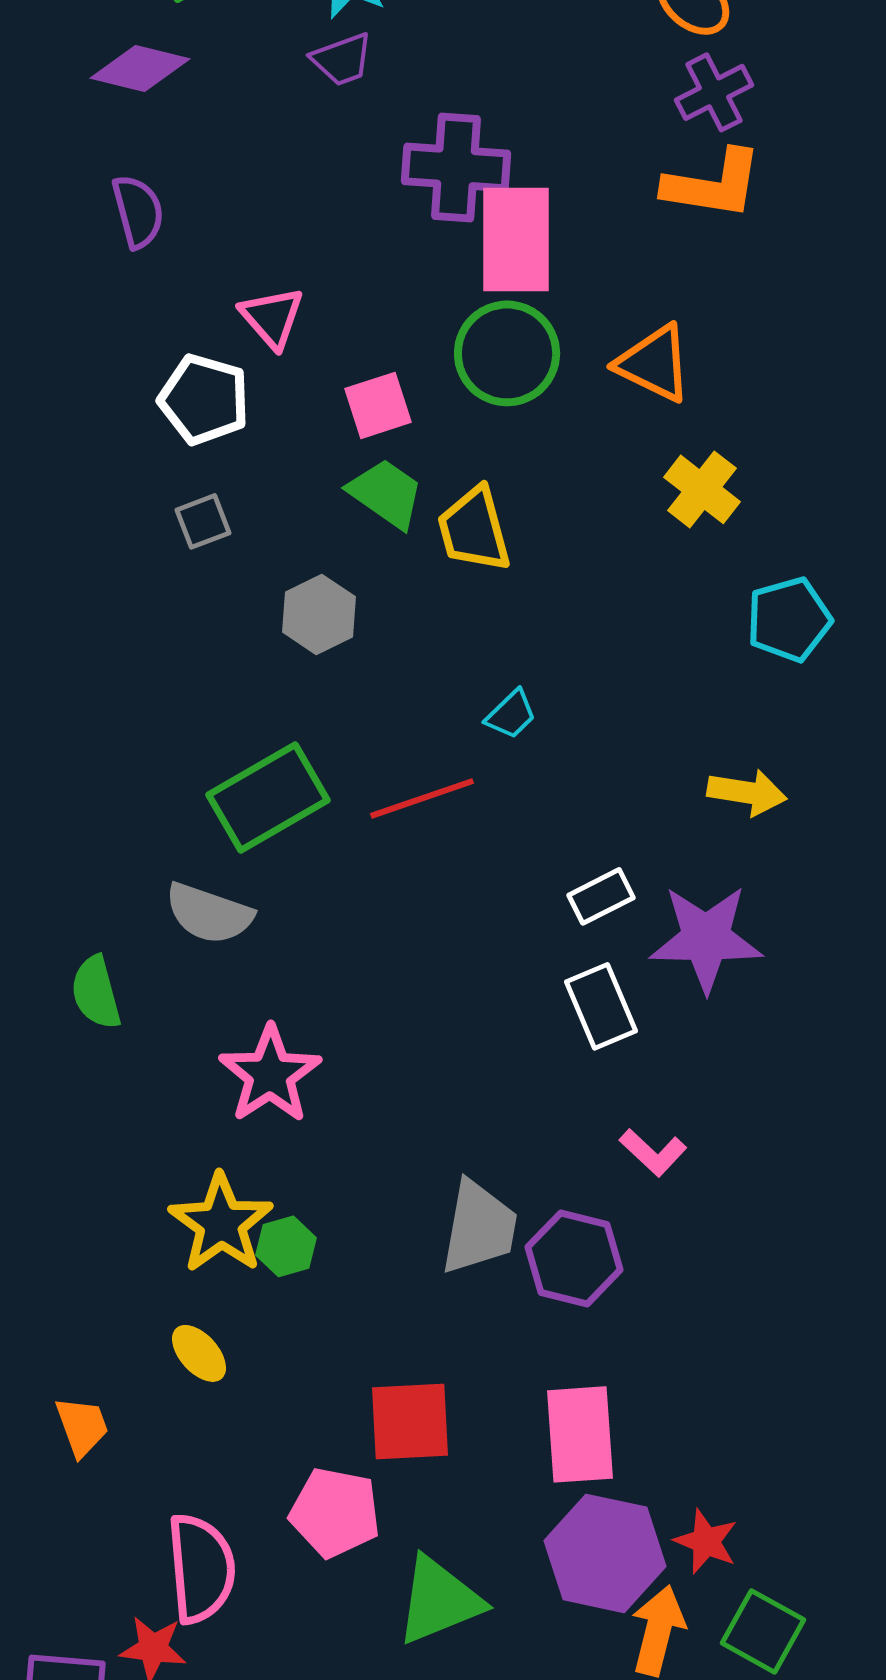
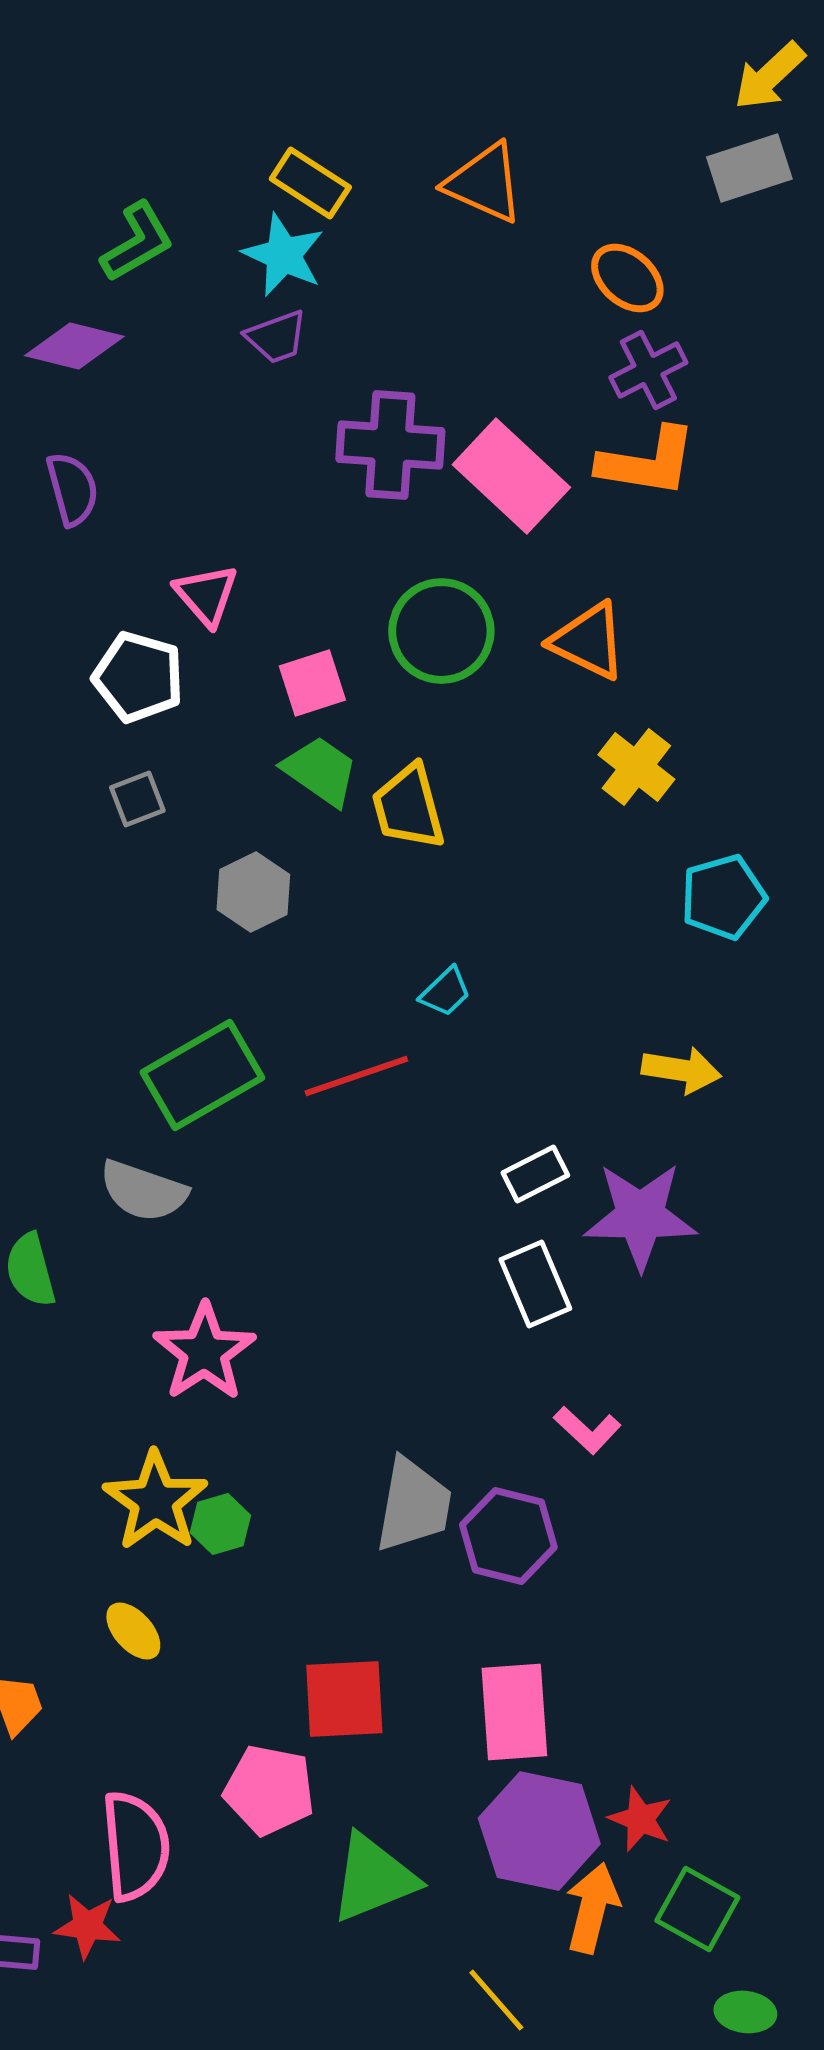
pink rectangle: (516, 239) -> (511, 476), moved, turned -47

